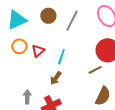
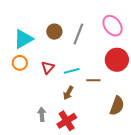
orange circle: (19, 46) -> (20, 63), moved
cyan line: (61, 57) -> (72, 71), turned 63
brown line: (95, 70) -> (93, 80), moved, turned 32

